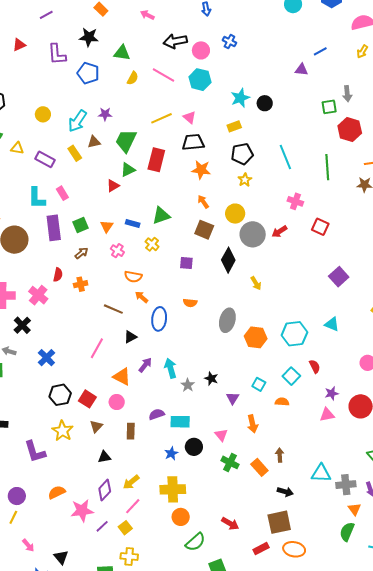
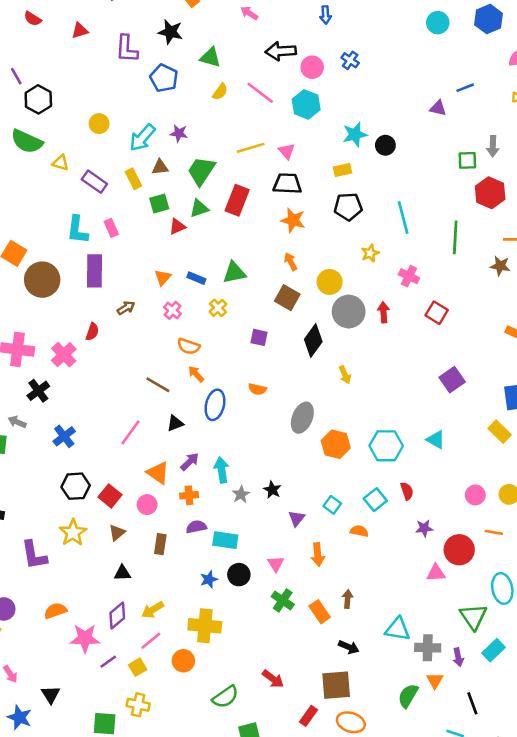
yellow star: (245, 180) -> (370, 253), moved
green square: (81, 225) -> (159, 203), moved
red arrow: (279, 232) -> (384, 312), turned 112
orange cross: (81, 284) -> (189, 495), moved
pink triangle: (327, 415) -> (436, 573), moved
orange circle: (181, 517) -> (183, 661), moved
green semicircle: (347, 532) -> (408, 696), moved
red rectangle: (261, 549) -> (308, 716), turned -35

